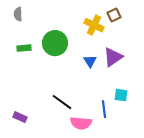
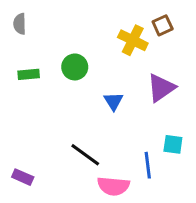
green circle: (55, 43) -> (75, 67), size x0.7
blue triangle: (90, 61) -> (113, 101), moved

